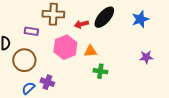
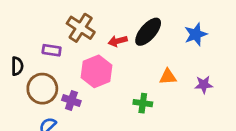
brown cross: (53, 14) -> (81, 28), turned 30
orange triangle: (90, 51) -> (168, 77), moved
purple cross: (47, 82) -> (71, 101), moved

